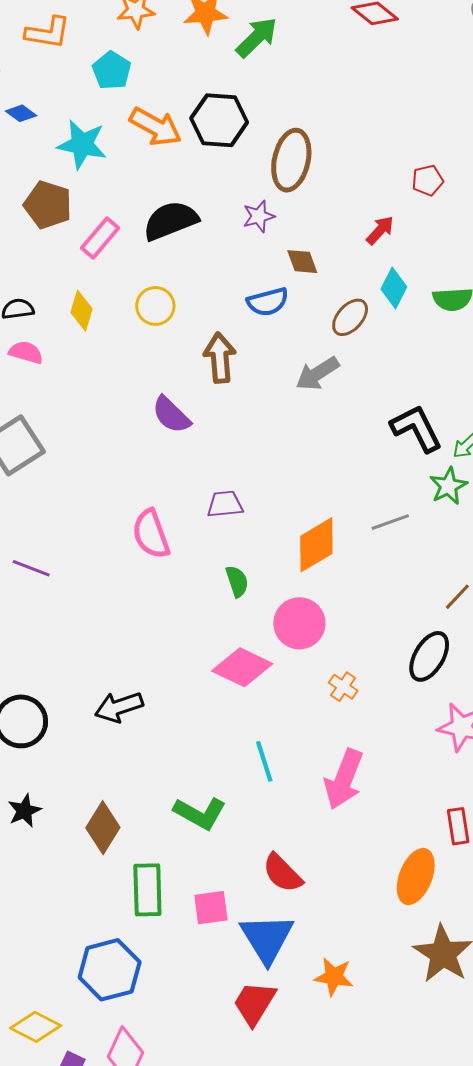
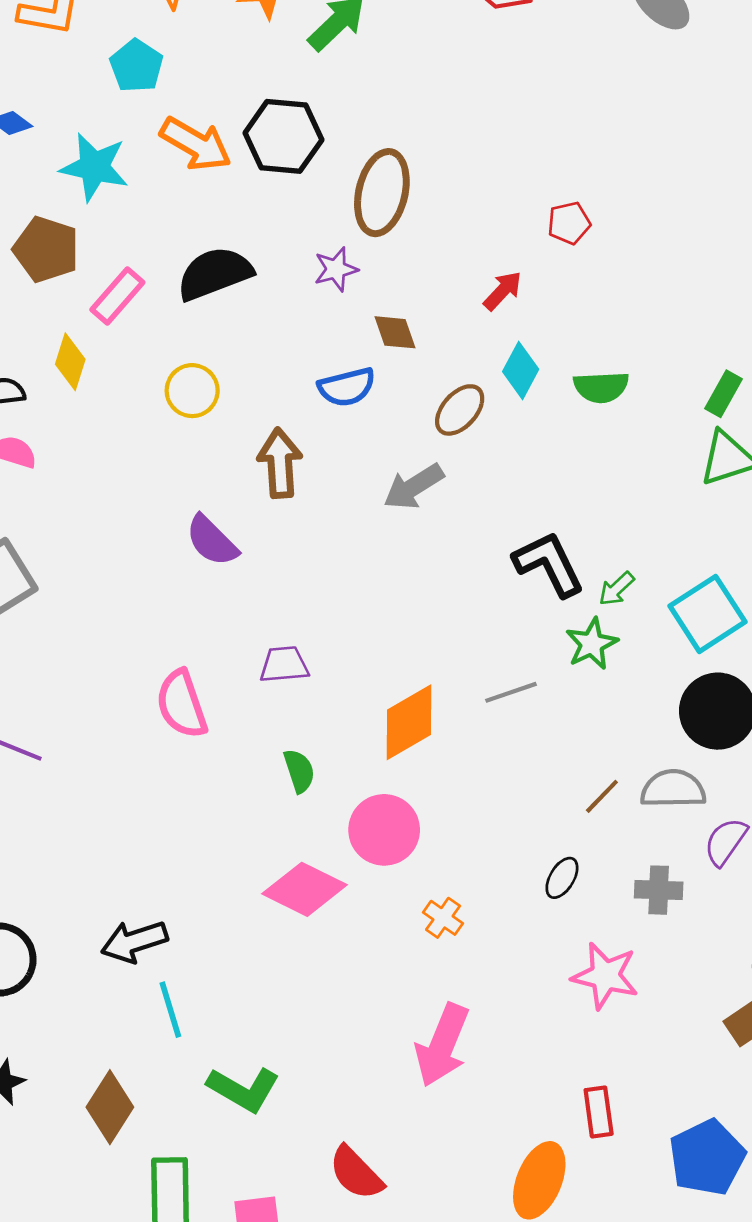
yellow diamond: (81, 311) -> (70, 362), moved
black ellipse: (429, 656) -> (562, 878), size x0.6
cyan line: (264, 761) -> (170, 1010), moved

